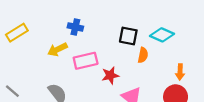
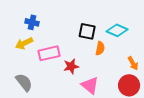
blue cross: (75, 27) -> (32, 22), moved
orange arrow: (180, 72) -> (133, 63), turned -32

